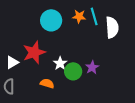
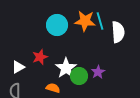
orange star: (79, 16) -> (85, 21), size x1.5
red star: (34, 52) -> (40, 57), size x0.7
white star: (60, 63) -> (66, 68), size x1.5

